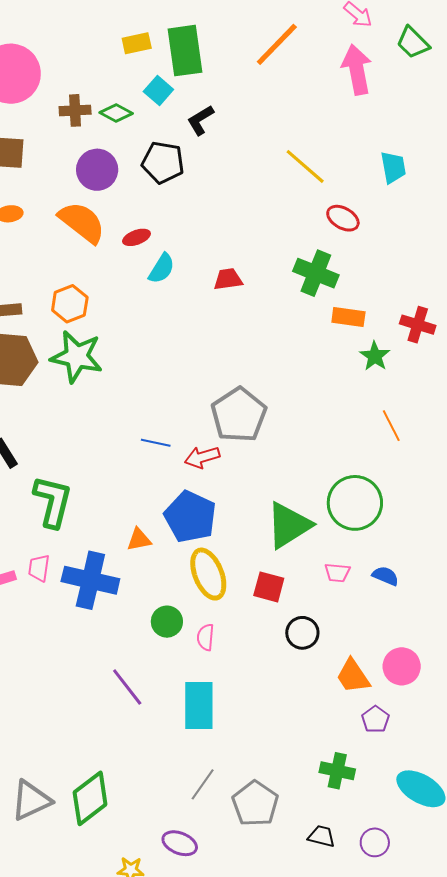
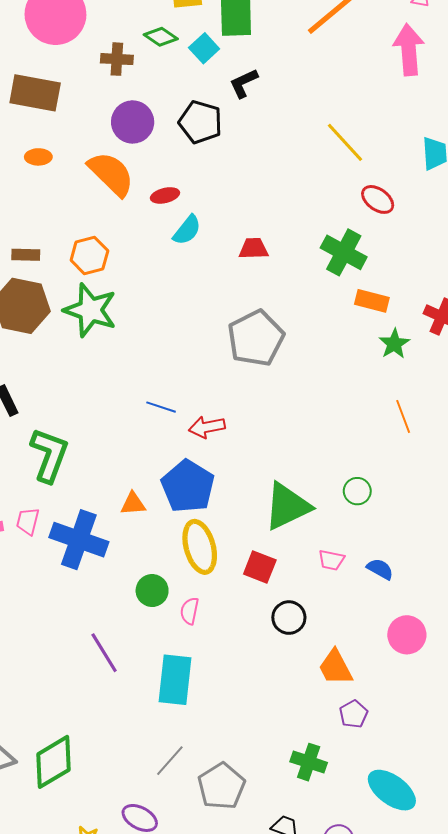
green diamond: (116, 113) -> (161, 37), moved
gray pentagon: (239, 415) -> (256, 338), moved
green circle: (355, 503) -> (357, 491), size x0.5
pink circle: (402, 666) -> (407, 635), moved

